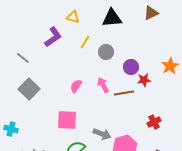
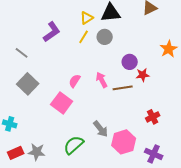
yellow triangle: (73, 17) -> (87, 18), moved, turned -48
gray circle: (106, 52) -> (105, 37), moved
orange star: (170, 66) -> (169, 49), moved
pink square: (67, 120) -> (62, 103), moved, turned 35
gray arrow: (102, 134) -> (101, 129), turned 30

